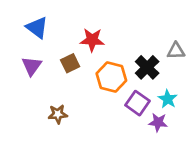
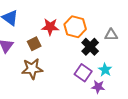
orange hexagon: (111, 77) -> (75, 27), moved
brown star: (58, 114) -> (32, 69), moved, size x1.5

